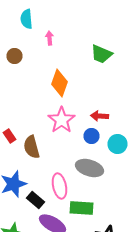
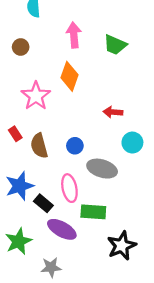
pink arrow: (50, 38) -> (74, 35), moved, size x1.6
pink star: (62, 120) -> (36, 96), moved
blue circle: (92, 136) -> (75, 146), moved

